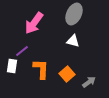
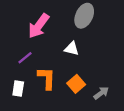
white triangle: (73, 41) -> (72, 49), moved
white rectangle: (12, 66) -> (18, 88), moved

